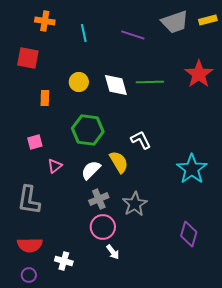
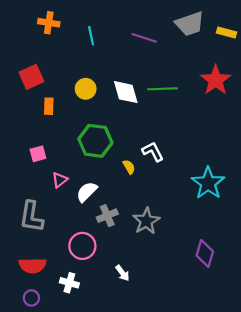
yellow rectangle: (208, 20) -> (226, 32), moved, turned 30
red square: (28, 58) -> (31, 77), moved, turned -35
yellow semicircle: (119, 162) -> (129, 167), moved, size x0.6
white semicircle: (91, 170) -> (87, 192), moved
pink circle: (103, 227) -> (82, 246), moved

